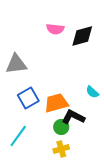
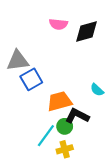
blue square: (28, 98) -> (31, 79), moved
cyan line: (18, 136) -> (46, 136), moved

